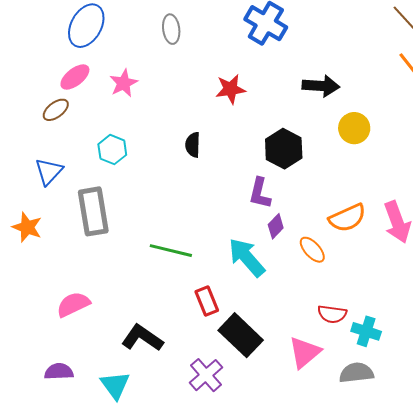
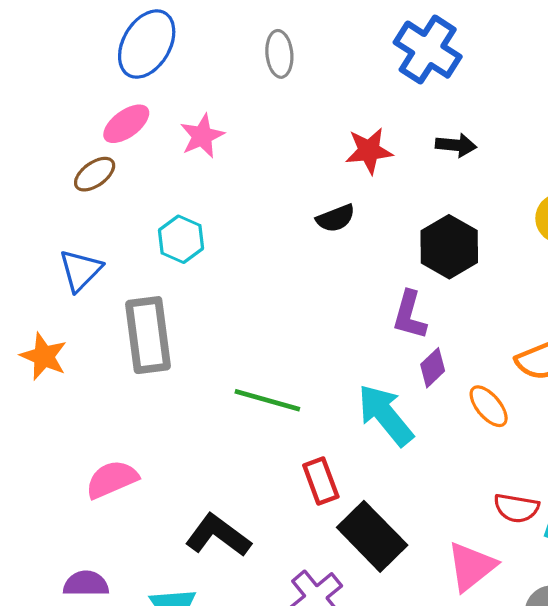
black arrow: (321, 86) -> (456, 145), moved, size x0.7
black semicircle: (193, 145) -> (336, 218), moved, turned -115

